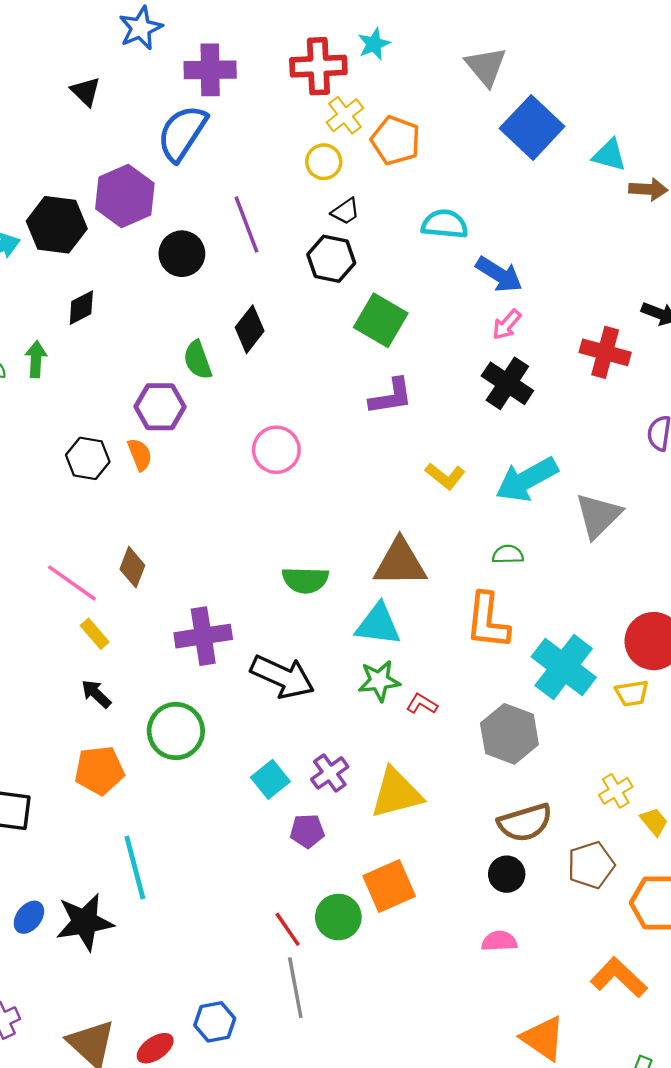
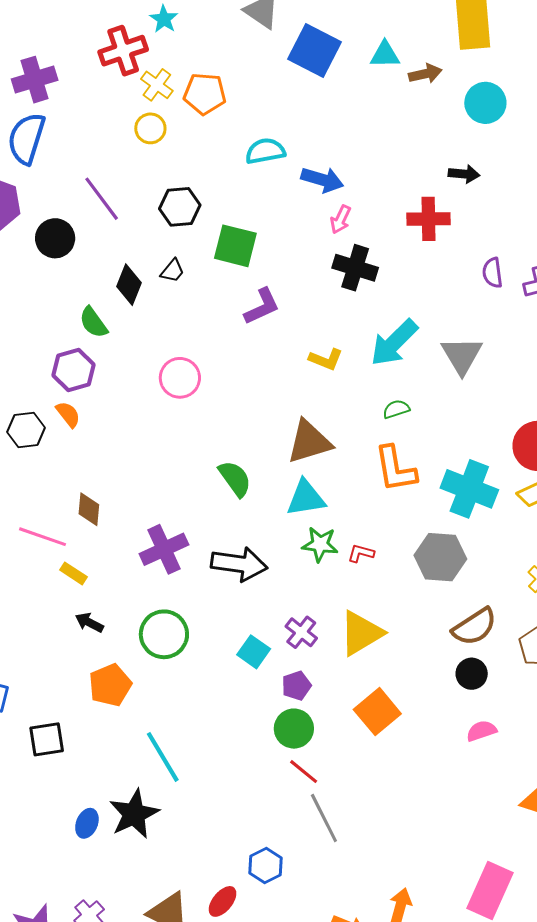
black trapezoid: (346, 211) -> (172, 271), moved
green semicircle: (305, 580) -> (235, 479), turned -111
green star: (379, 681) -> (320, 544), turned 30
green circle: (338, 917) -> (294, 729), moved

